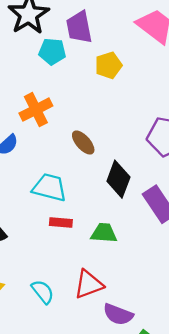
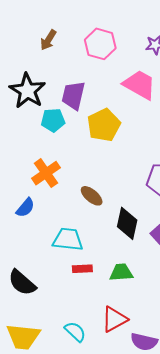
purple trapezoid: (79, 27) -> (73, 96), turned 32
yellow pentagon: (108, 65) -> (104, 125), size x1.4

